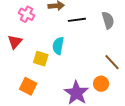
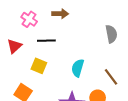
black line: (77, 20) -> (46, 41), moved
cyan semicircle: (58, 46) -> (78, 68), moved

